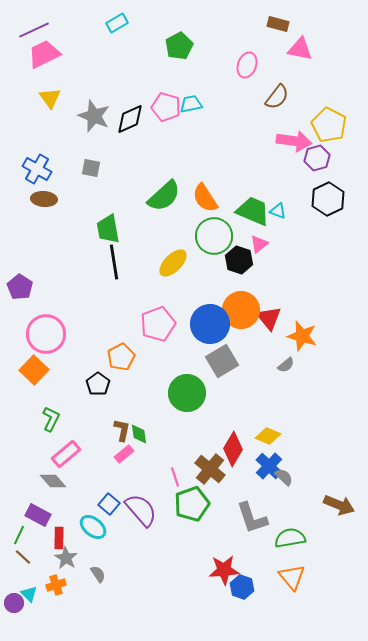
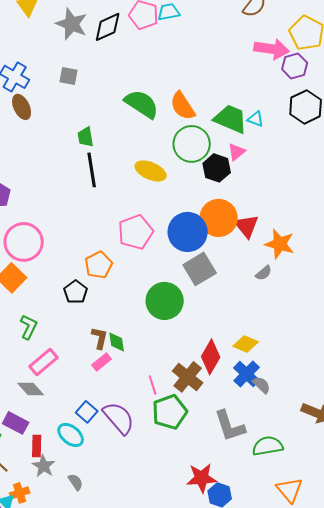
green semicircle: (164, 196) -> (142, 104), turned -105
brown ellipse: (44, 199) -> (22, 107), turned 60
green trapezoid: (108, 229) -> (86, 137), size x0.7
yellow ellipse: (173, 263) -> (151, 171), turned 68
orange triangle: (292, 577) -> (290, 490), moved
orange cross: (56, 585) -> (20, 493), moved

